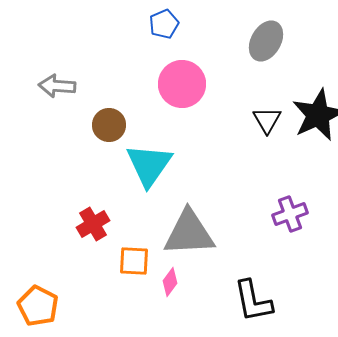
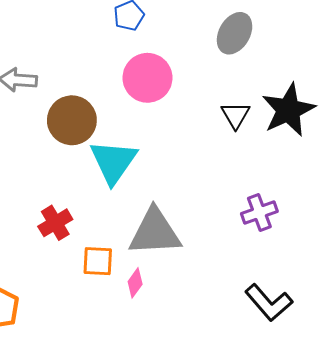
brown circle: (109, 125) -> (72, 120), size x1.4
black L-shape: (253, 301) -> (269, 303), moved, turned -30

